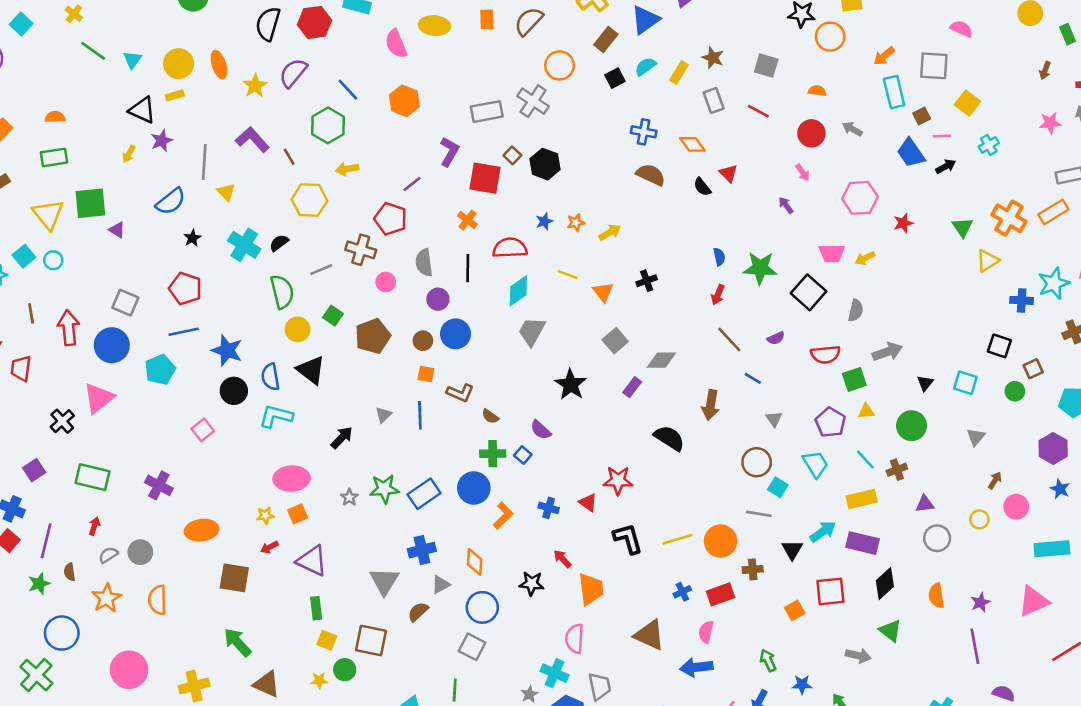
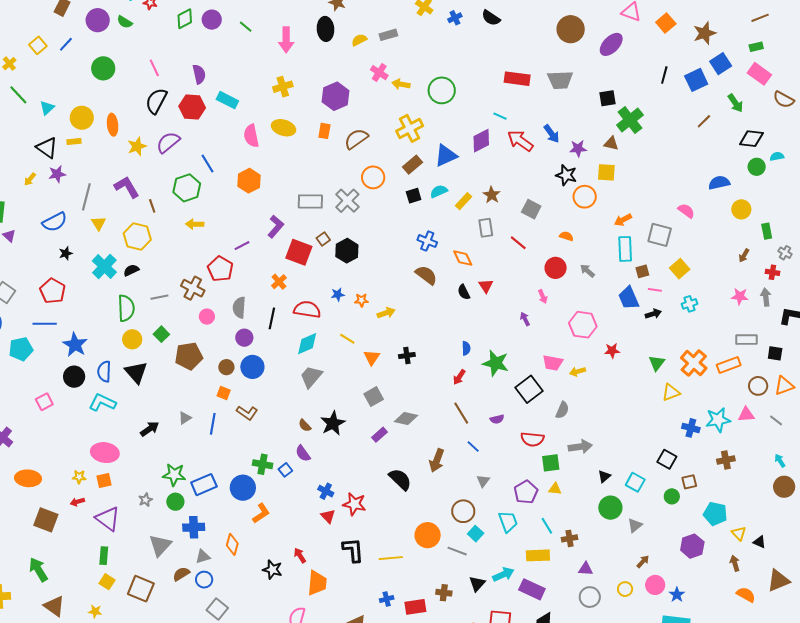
yellow hexagon: (309, 200) -> (137, 236), moved
brown semicircle: (490, 416) -> (305, 425), moved
green circle: (912, 426) -> (610, 508), moved
blue star: (1060, 489) -> (677, 595), moved
gray star: (349, 497) -> (145, 500), moved
blue cross: (549, 508) -> (326, 491), moved
orange circle: (721, 541) -> (428, 535), moved
blue circle: (482, 607) -> (204, 580), moved, size x0.7
green circle: (345, 670) -> (175, 502), moved

